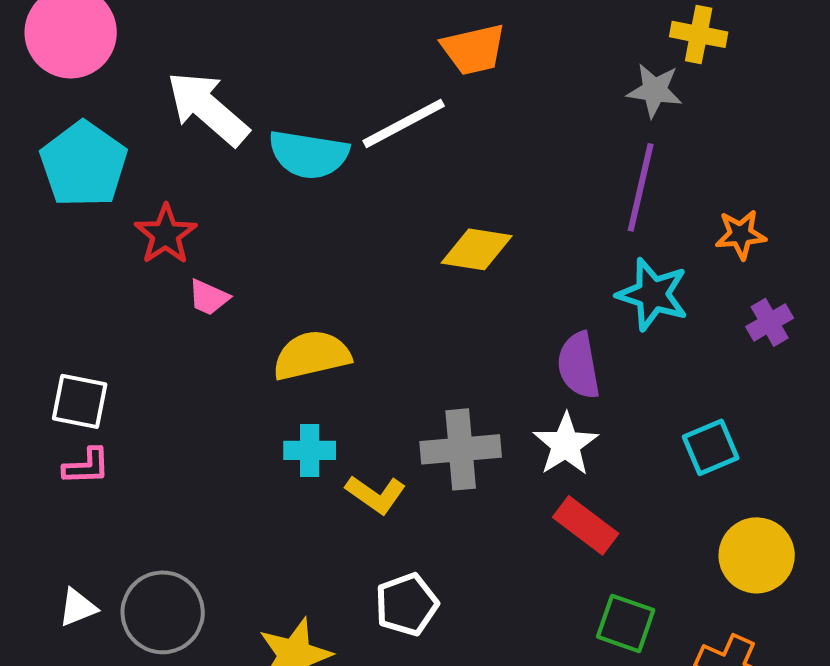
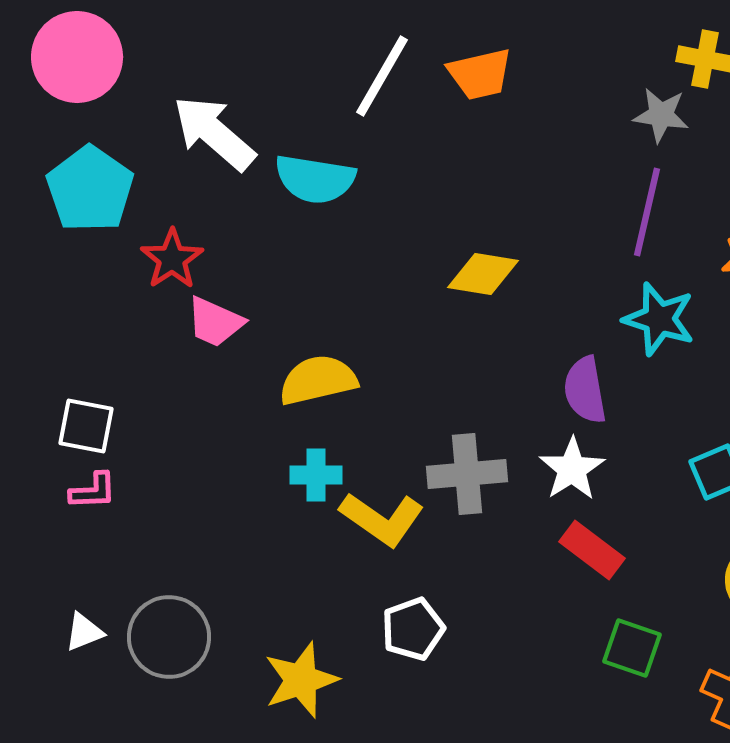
white line: (404, 123) -> (382, 76), moved, turned -32
pink trapezoid: (209, 297) -> (215, 322), size x1.4
yellow L-shape: (376, 494) -> (382, 519), size x1.4

